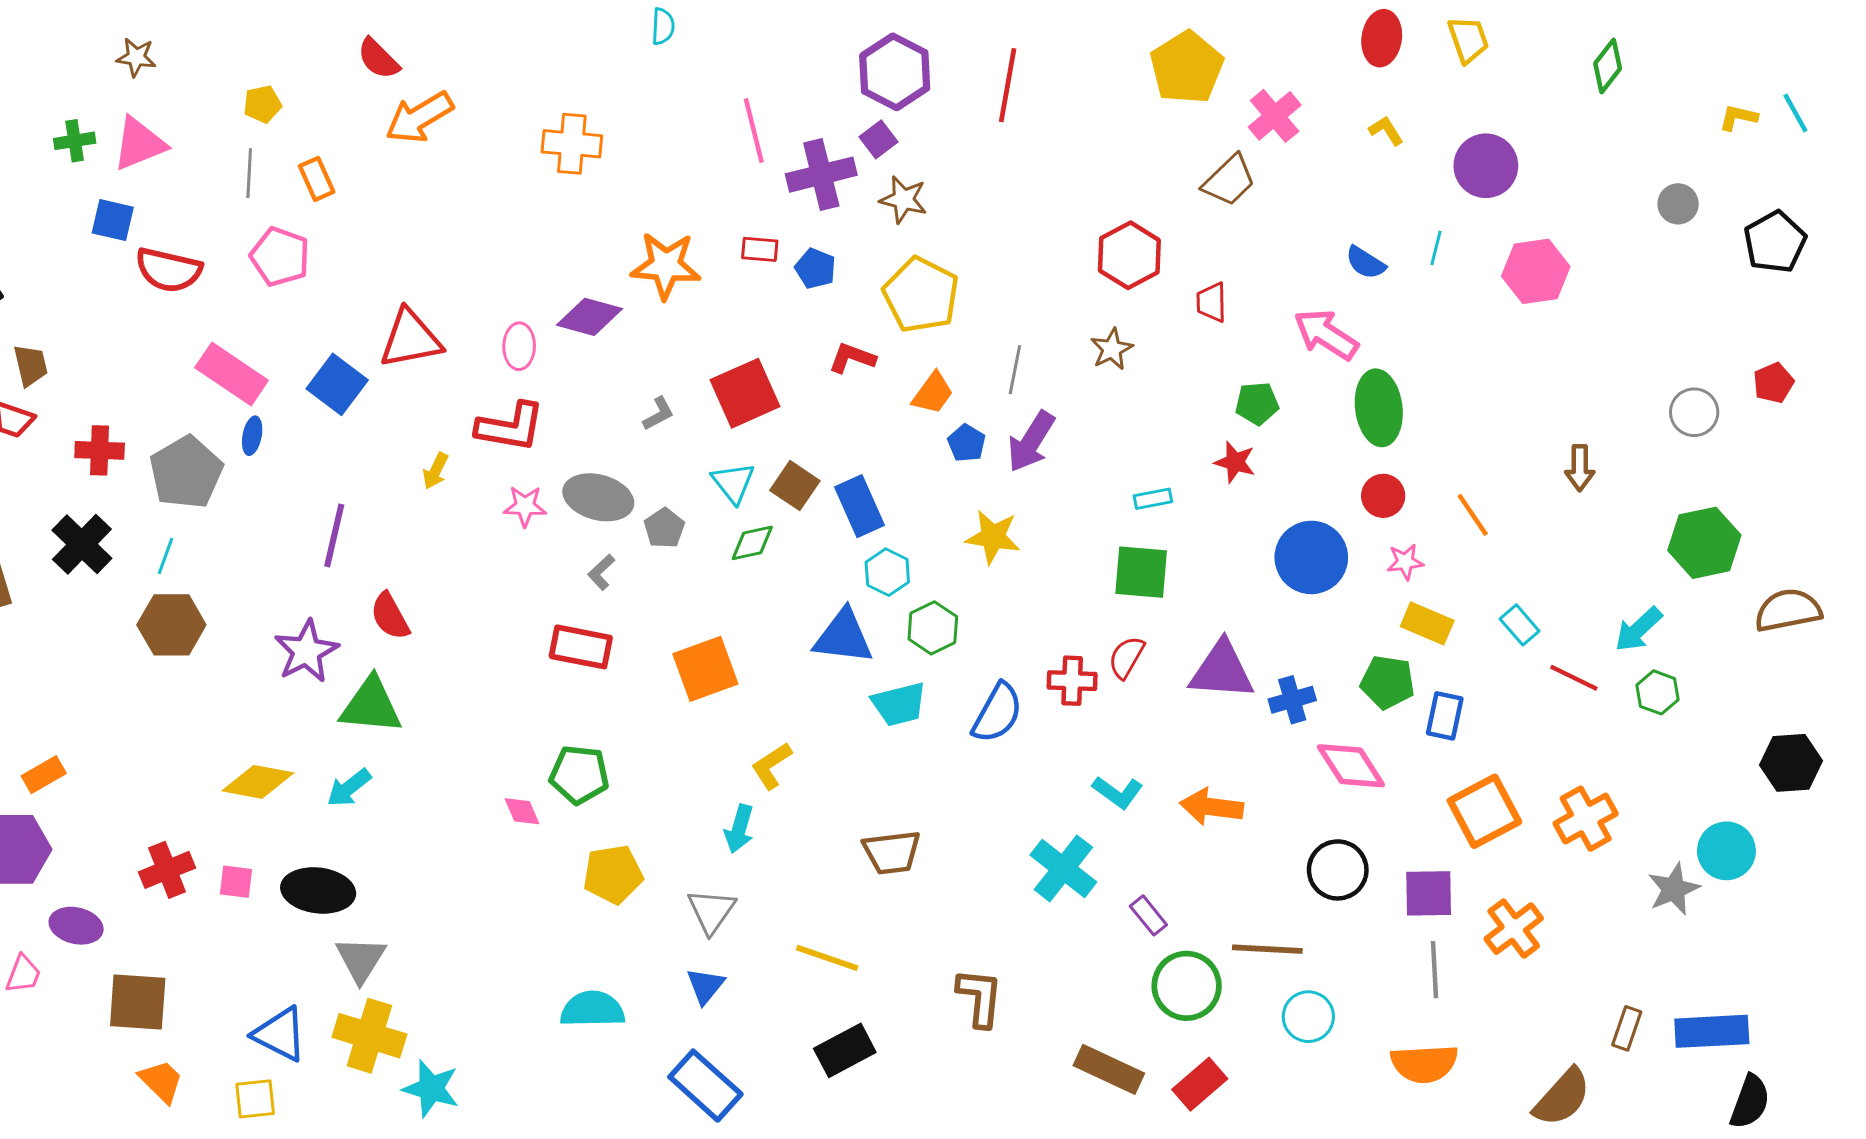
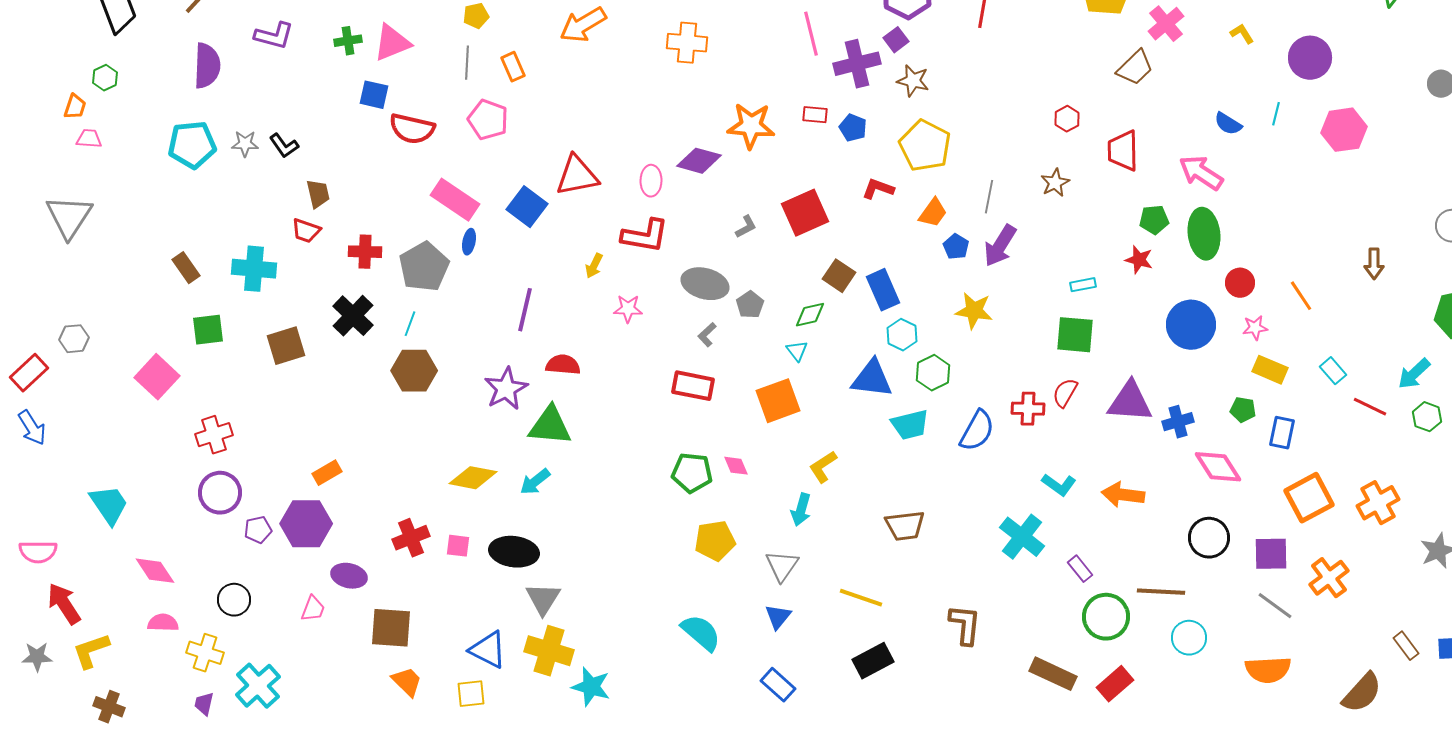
red hexagon: (1129, 255) -> (1067, 119), size x0.6
red trapezoid: (1212, 302) -> (1123, 151), size x1.5
green ellipse: (1379, 408) -> (1204, 234), moved
cyan triangle: (733, 483) -> (797, 351), moved, size x0.7
pink star: (525, 506) -> (628, 309), moved
red semicircle: (390, 616) -> (563, 365), turned 124
green pentagon: (1388, 682) -> (1243, 410), size x0.7
pink diamond: (522, 811) -> (736, 466), moved
gray line: (1435, 970) -> (1275, 606), turned -51
cyan semicircle: (592, 1009) -> (701, 633), turned 42
brown rectangle: (1627, 1028) -> (1406, 646), turned -56
blue rectangle: (705, 1086) -> (778, 685), size x0.7

